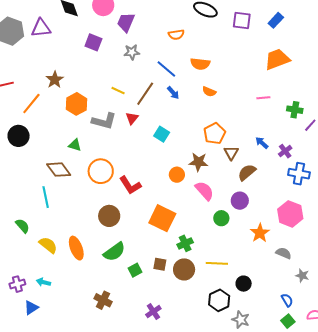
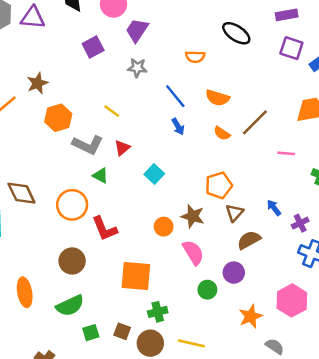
purple square: (242, 20) -> (291, 48), moved
purple square: (93, 42) -> (93, 47), turned 30
brown line: (145, 94) -> (255, 122), moved
green triangle: (75, 145) -> (100, 176), moved
orange square: (162, 218) -> (136, 276), turned -32

